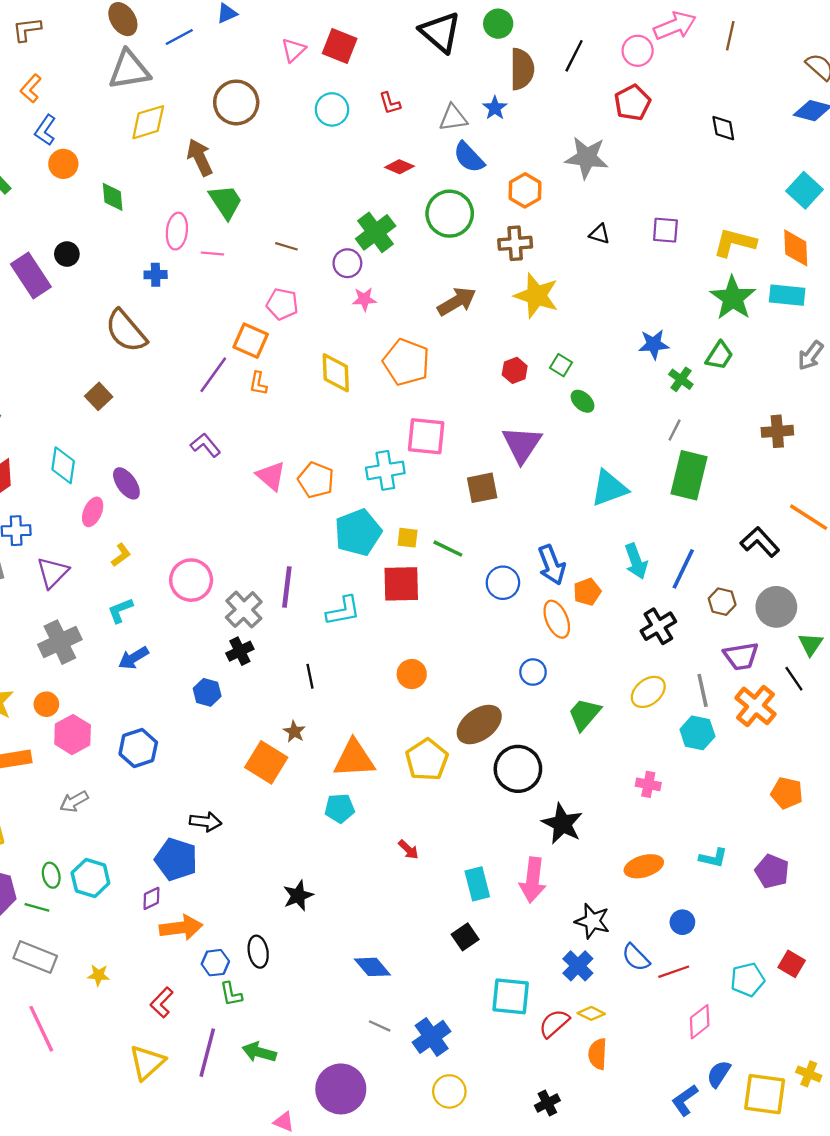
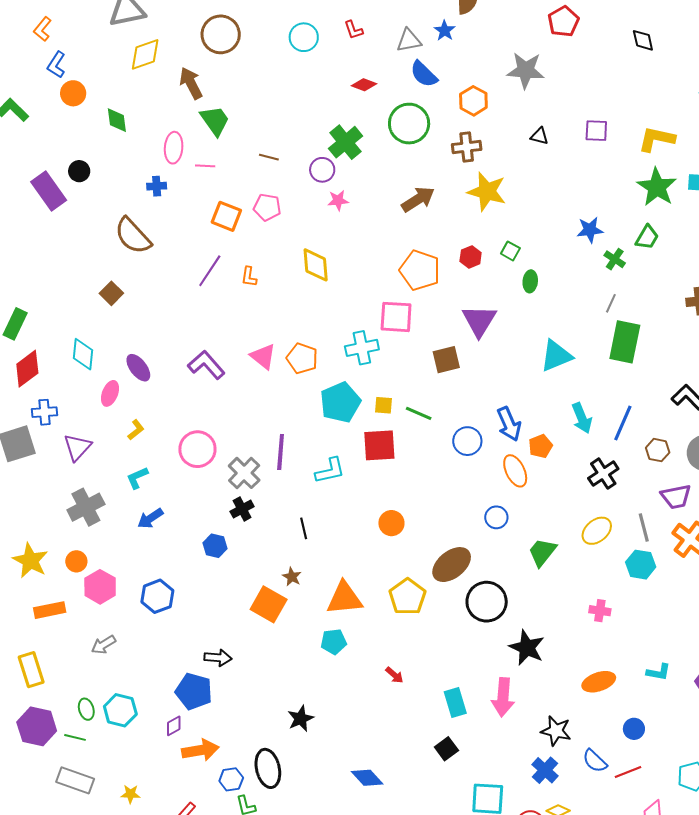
orange square: (251, 341) -> (226, 216), moved
orange pentagon: (406, 362) -> (420, 270), moved
green ellipse: (583, 401) -> (530, 281), turned 55
purple L-shape: (205, 445) -> (206, 365), moved, size x1.4
black ellipse: (258, 952) -> (268, 768), size x1.4

